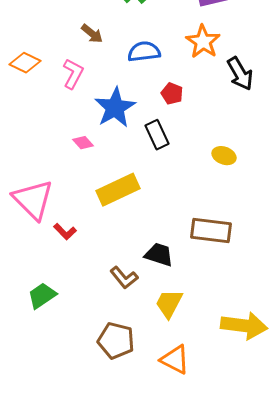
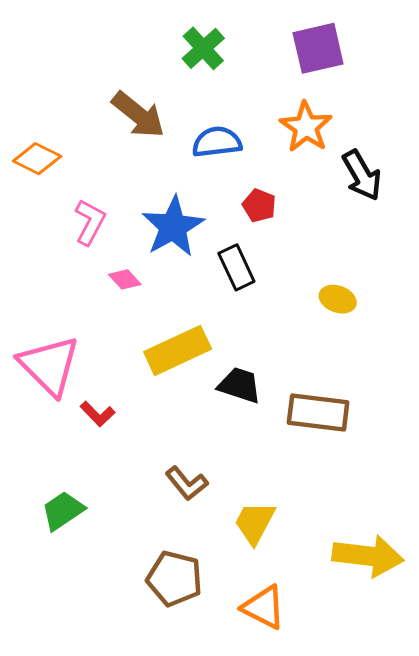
brown arrow: (92, 34) -> (138, 115), size x1.6
pink L-shape: (73, 74) -> (90, 222), moved
black trapezoid: (159, 255) -> (240, 385), moved

